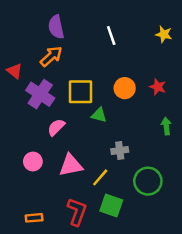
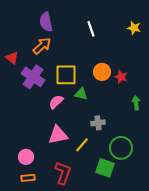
red star: (158, 87) -> (121, 77), moved
pink semicircle: (56, 127) -> (56, 102), moved
pink circle: (33, 162) -> (26, 157), moved
green square: (111, 206) -> (105, 168), moved

